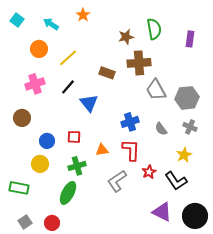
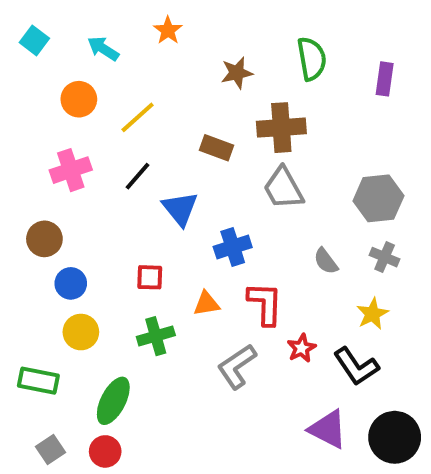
brown star: (126, 37) -> (237, 73), moved
gray trapezoid: (156, 90) -> (283, 188), moved
blue cross: (130, 122) -> (233, 247), moved
blue circle: (47, 141) -> (71, 283), moved
green ellipse: (68, 193) -> (113, 401), moved

